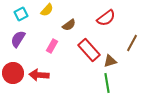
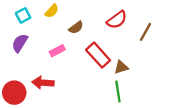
brown line: (132, 43) -> (146, 32), moved
pink rectangle: (52, 46) -> (57, 51), turned 32
red circle: (13, 73) -> (14, 93), moved

